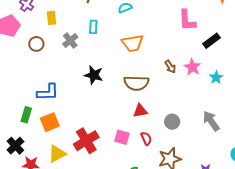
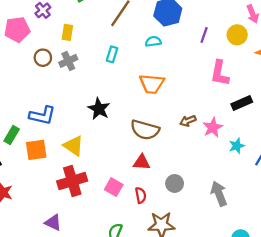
gray cross: (70, 41) -> (68, 61), moved
brown arrow: (170, 67) -> (188, 121), turned 88
yellow triangle: (57, 154) -> (74, 146), moved, turned 48

